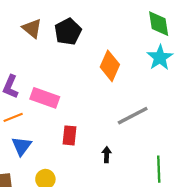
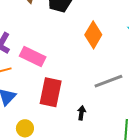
red rectangle: (69, 135) -> (51, 92), size x1.6

